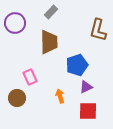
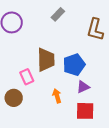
gray rectangle: (51, 12) -> (58, 14), moved
brown trapezoid: (49, 42) -> (46, 60), moved

